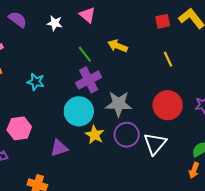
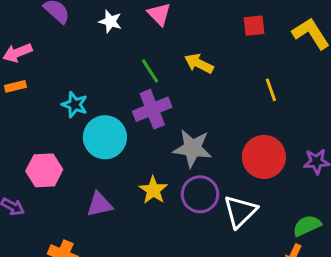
red square: (163, 21) -> (254, 26), moved
cyan circle: (79, 111) -> (105, 137), moved

